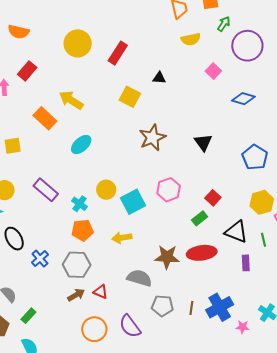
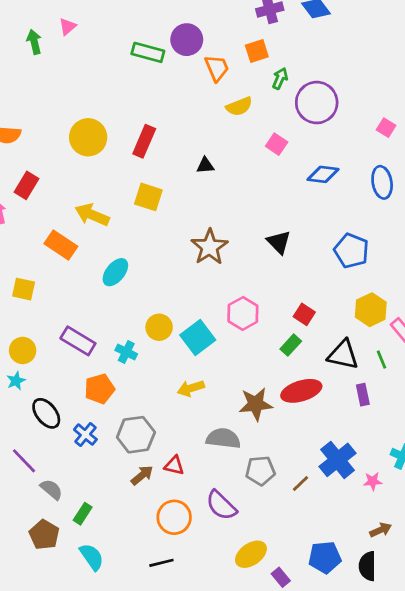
yellow square: (130, 97) -> (148, 197), moved
yellow square: (13, 146) -> (24, 289), turned 30
orange pentagon: (82, 230) -> (99, 389), moved
brown line: (191, 308) -> (301, 484), moved, turned 48

